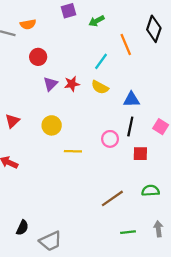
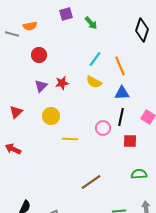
green arrow: (97, 21) -> (91, 23), turned -104
orange line: (126, 45) -> (120, 66), moved
purple triangle: (50, 84) -> (41, 86), moved
red star: (72, 84) -> (62, 83), moved
brown line: (112, 198) -> (91, 182), moved

